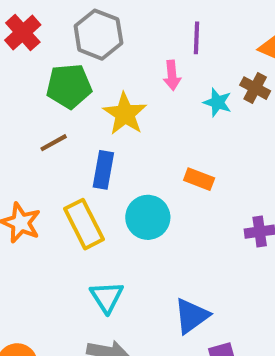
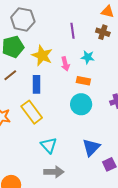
purple line: (196, 38) -> (72, 31), moved
pink arrow: (172, 75) -> (65, 64), moved
cyan star: (218, 102) -> (88, 57), moved
cyan circle: (148, 217) -> (81, 104), moved

